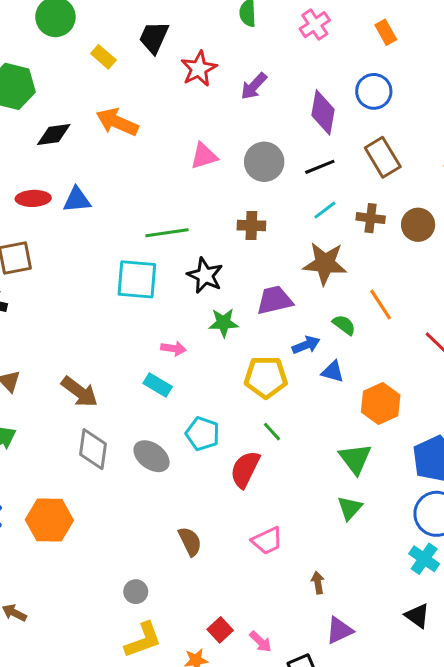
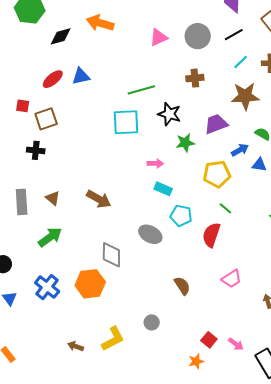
red ellipse: (33, 198) -> (53, 79), turned -30
cyan rectangle: (158, 385) -> (163, 189), moved
gray diamond: (93, 449) -> (111, 255), moved
yellow L-shape: (143, 640) -> (113, 339), moved

